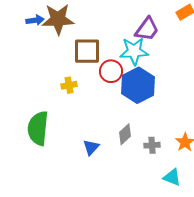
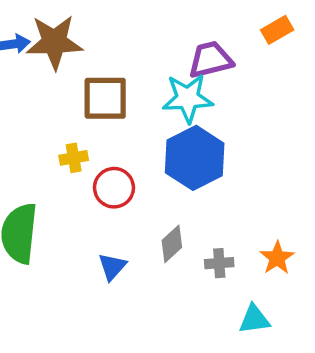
purple trapezoid: (147, 29) -> (210, 60), turned -140
red circle: (111, 71) -> (114, 188), moved
cyan triangle: (172, 177) -> (254, 319), turned -30

